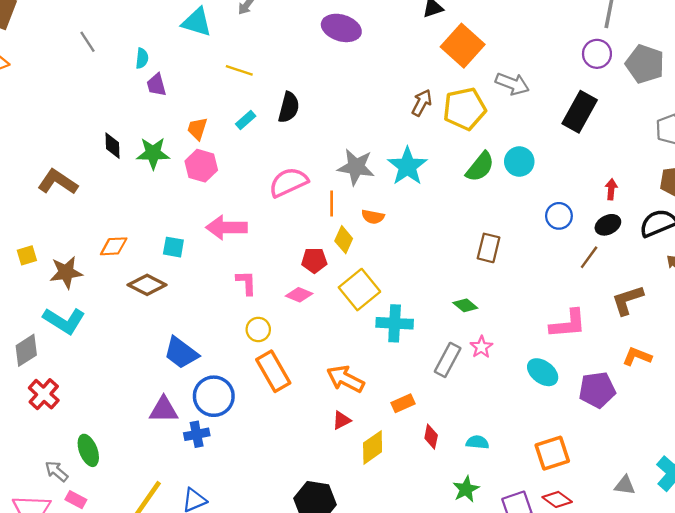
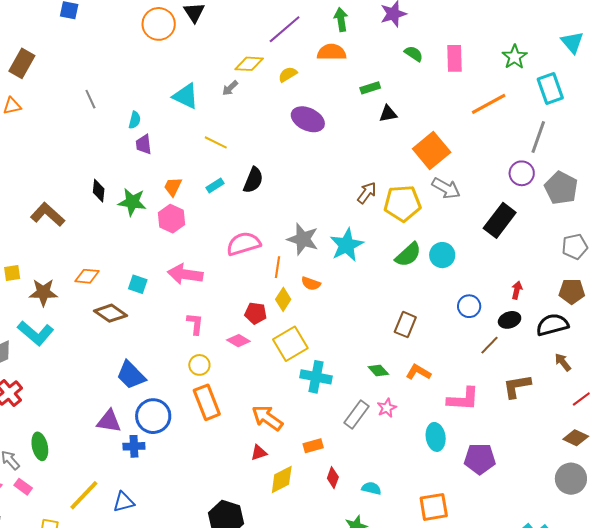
orange square: (463, 46) -> (432, 151), moved
orange L-shape: (637, 356) -> (418, 372), moved
cyan ellipse: (543, 372) -> (436, 437), turned 36

